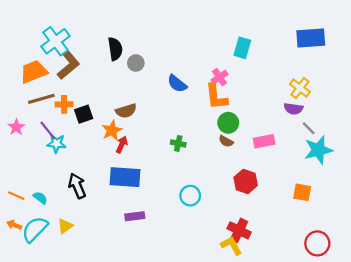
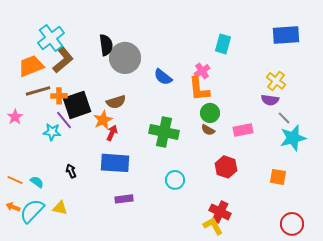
gray circle: (136, 63) -> (125, 58), size x2.0
black square: (84, 114) -> (77, 105), size x1.6
purple line: (48, 130) -> (64, 120), moved
green cross: (178, 143) -> (164, 132), size x2.0
black arrow: (77, 186) -> (71, 171), size x0.6
yellow triangle: (65, 226) -> (60, 208), turned 49

